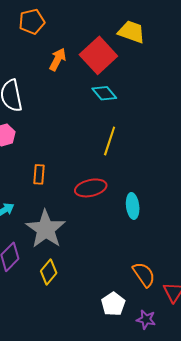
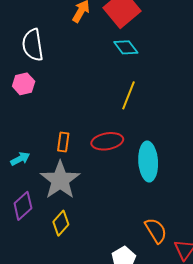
orange rectangle: (39, 174) -> (63, 142), moved
cyan ellipse: (133, 206) -> (148, 161), size x1.5

